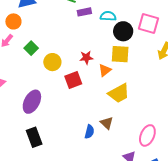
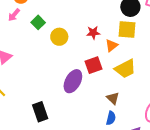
red square: (73, 80) -> (94, 65), moved
purple ellipse: (32, 102) -> (73, 81), moved
blue semicircle: (89, 132) -> (111, 118), moved

